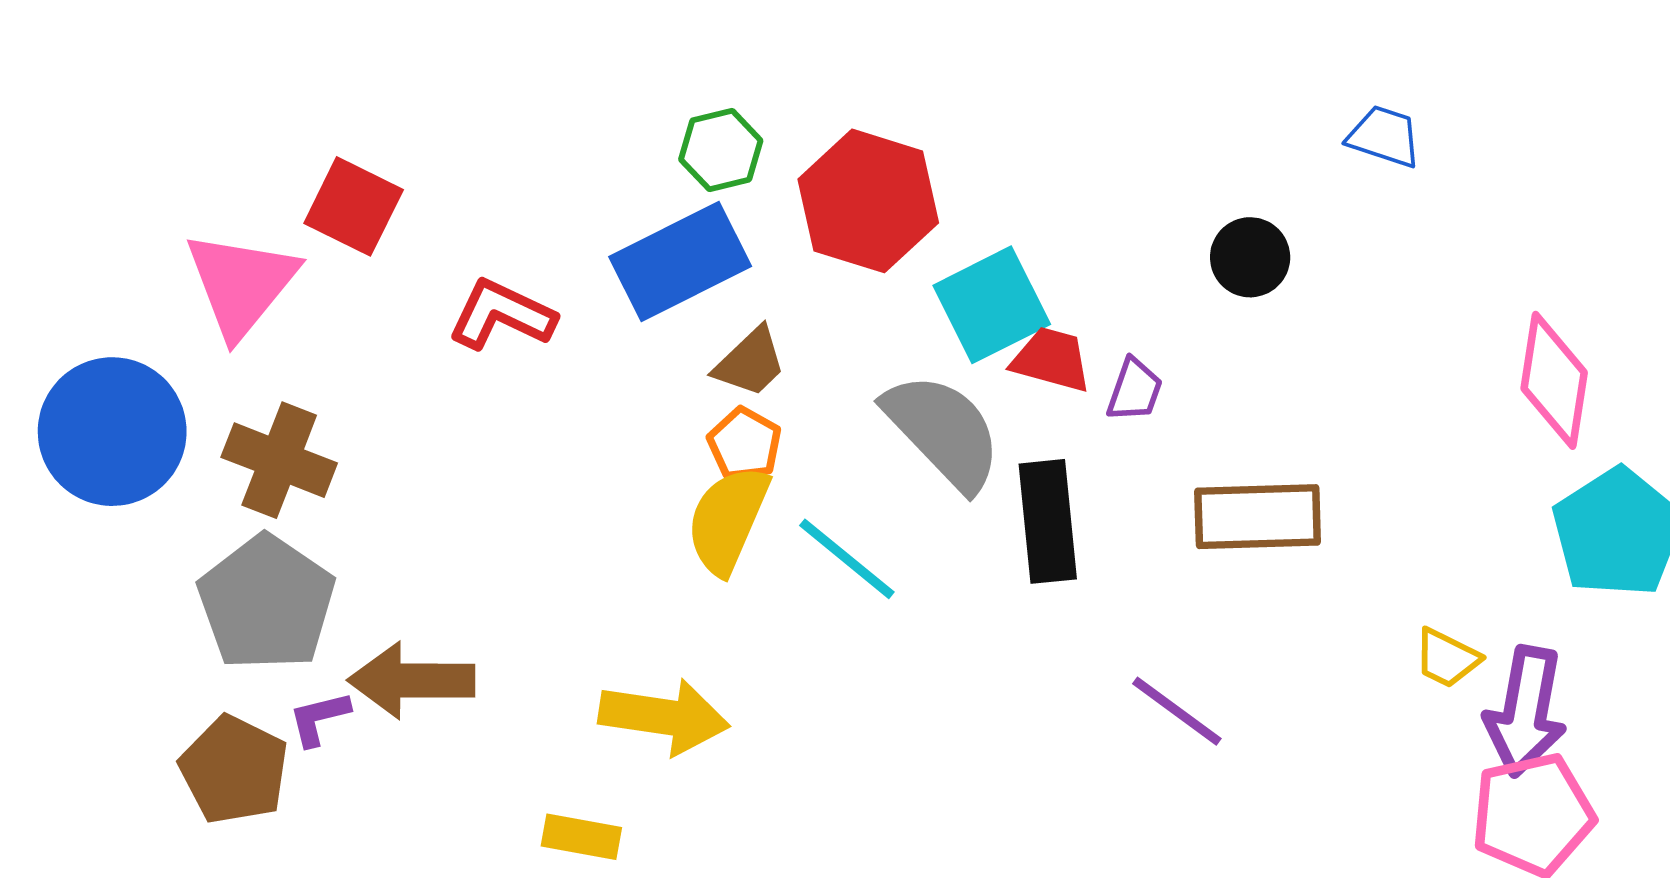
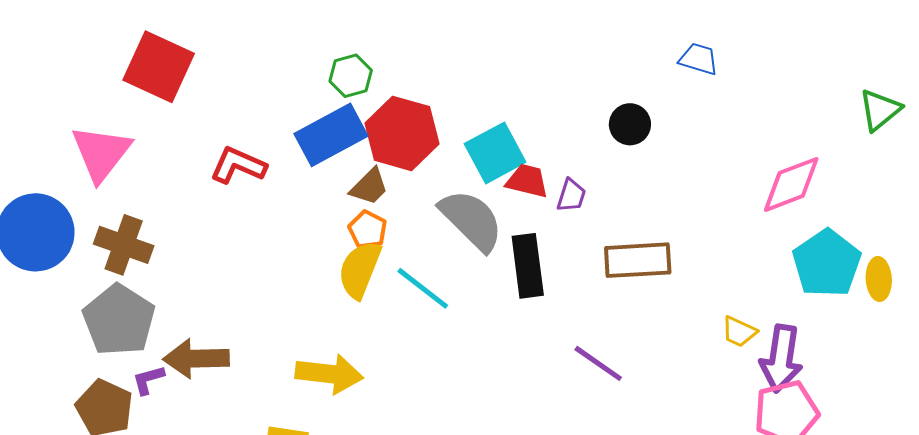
red hexagon: (868, 201) -> (402, 133), moved
red square: (354, 206) -> (159, 67), moved, size x1.4
pink diamond: (1554, 380) -> (791, 184), turned 62

